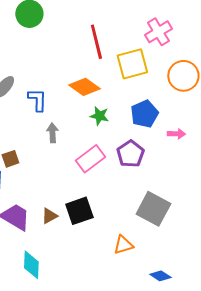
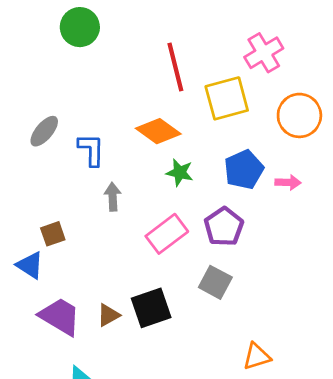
pink arrow: (176, 134) -> (288, 182), moved
gray square: (153, 209) -> (215, 282), moved, size x0.7
orange triangle: (123, 245) -> (257, 356), moved

